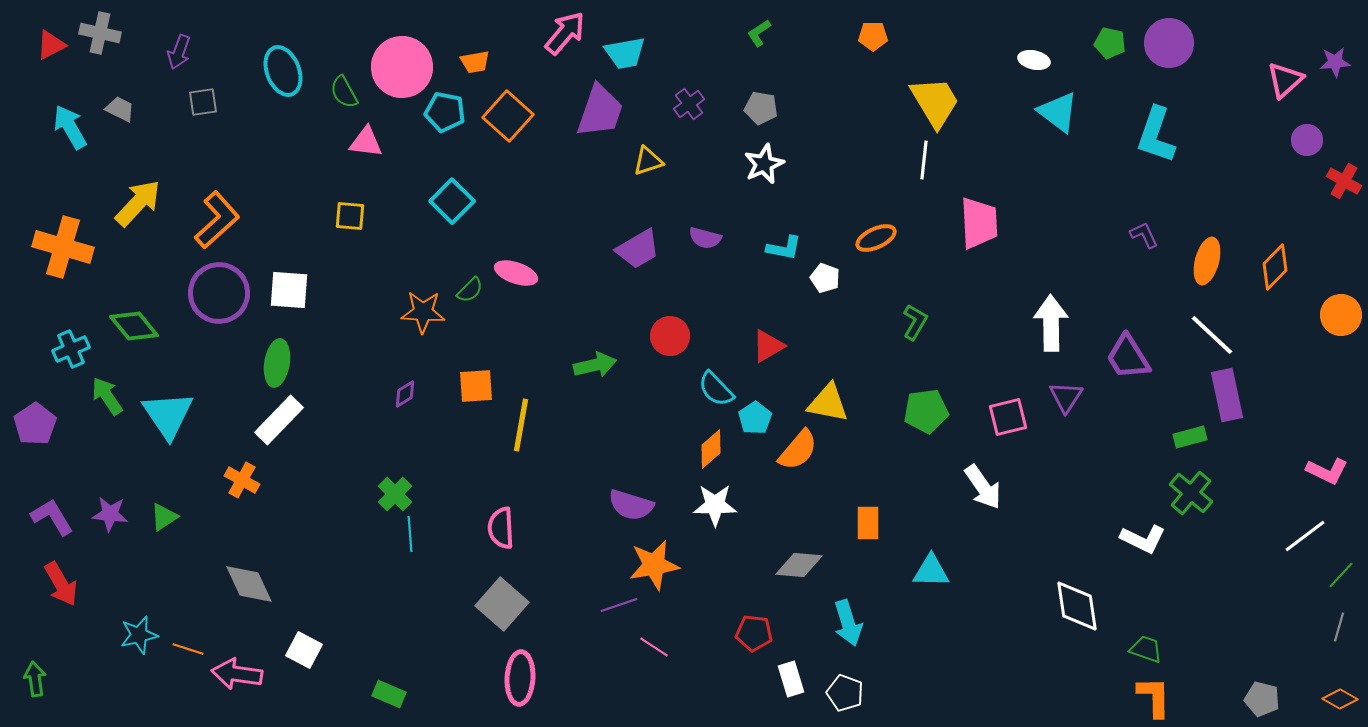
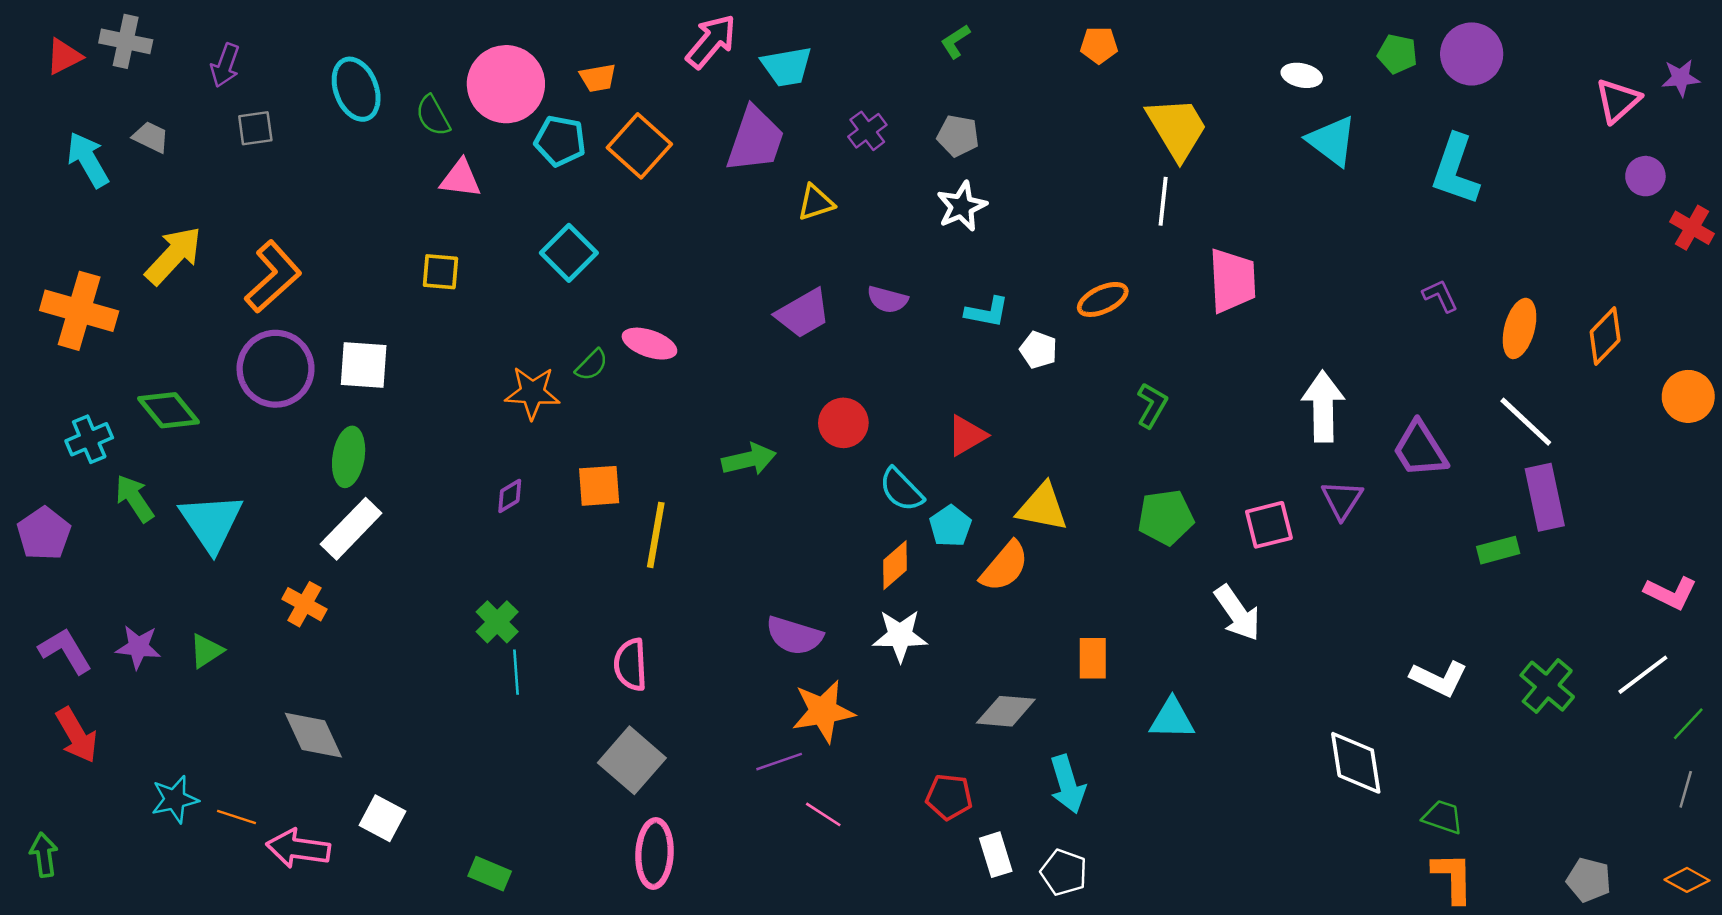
green cross: (1191, 493) -> (1547, 686), moved

